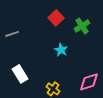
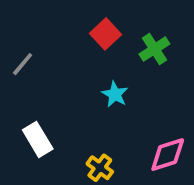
gray line: (12, 34) -> (23, 64), turned -32

